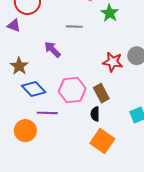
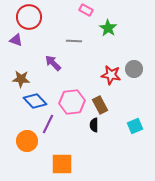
brown star: (19, 66) -> (21, 79), turned -30
purple line: (47, 113) -> (48, 124), turned -66
orange square: (102, 141) -> (62, 164), moved, turned -35

